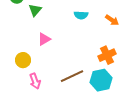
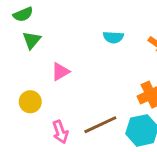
green triangle: (35, 10) -> (32, 40), moved
pink arrow: (35, 81) -> (60, 132), moved

